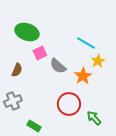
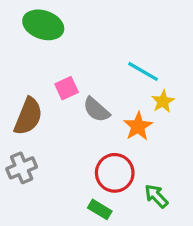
green ellipse: (27, 32) -> (43, 25), moved
brown semicircle: (17, 70) -> (28, 116), size x1.6
green rectangle: (34, 126) -> (100, 209), moved

